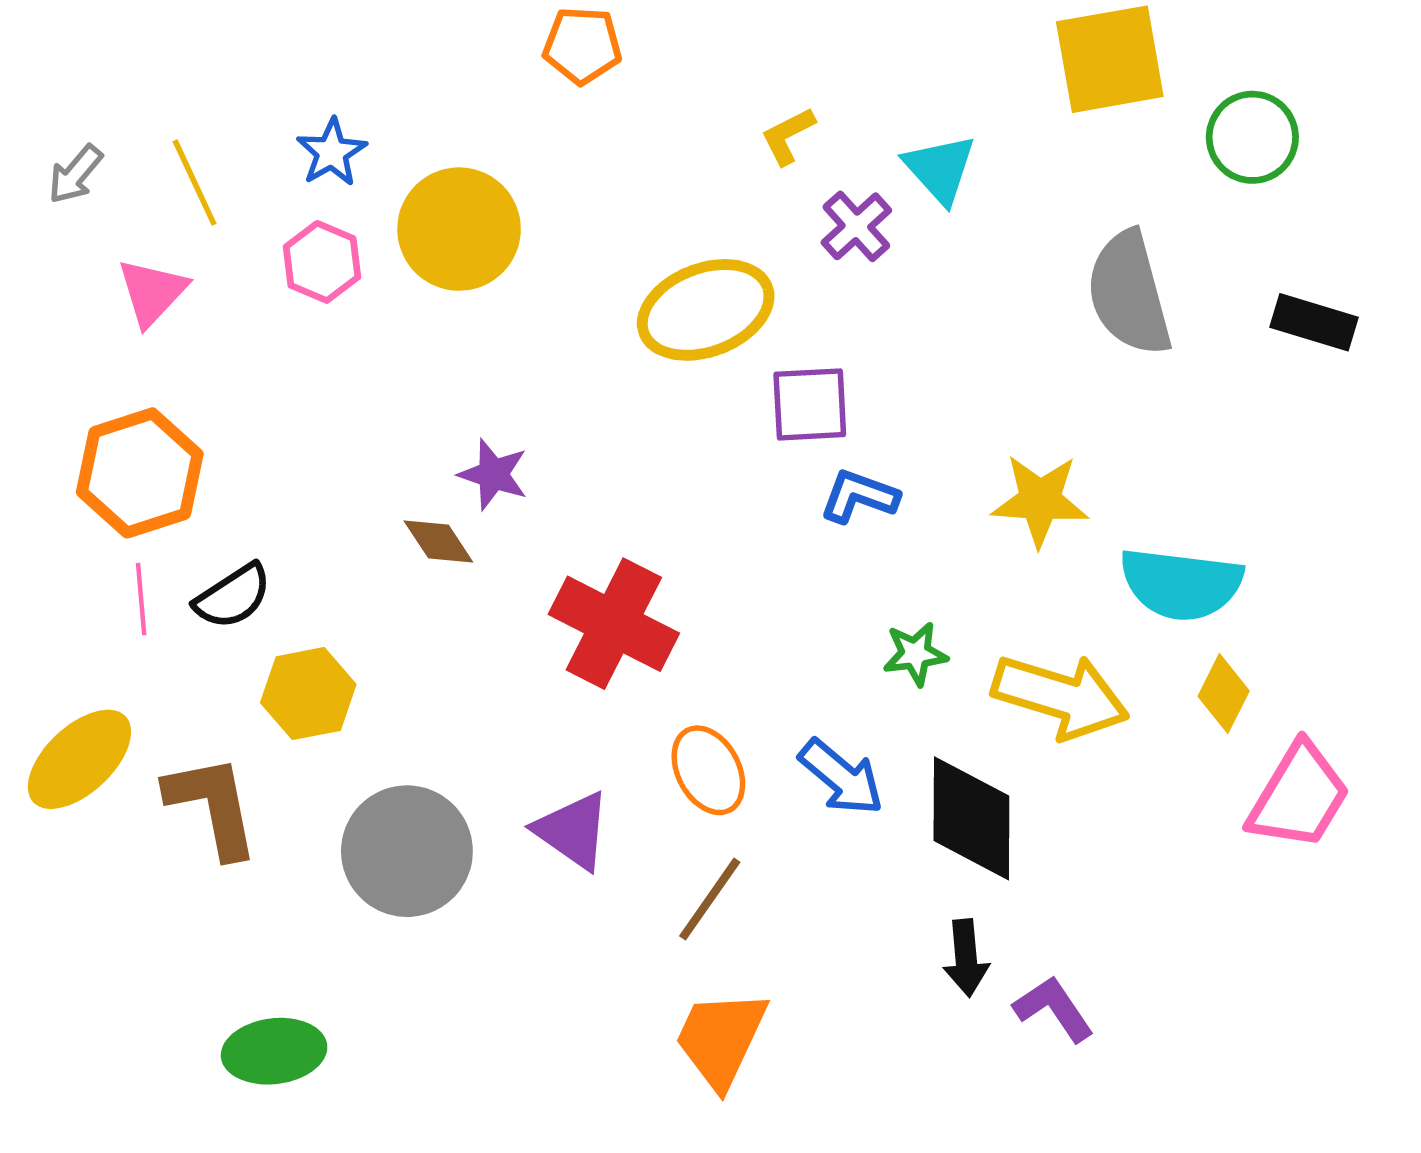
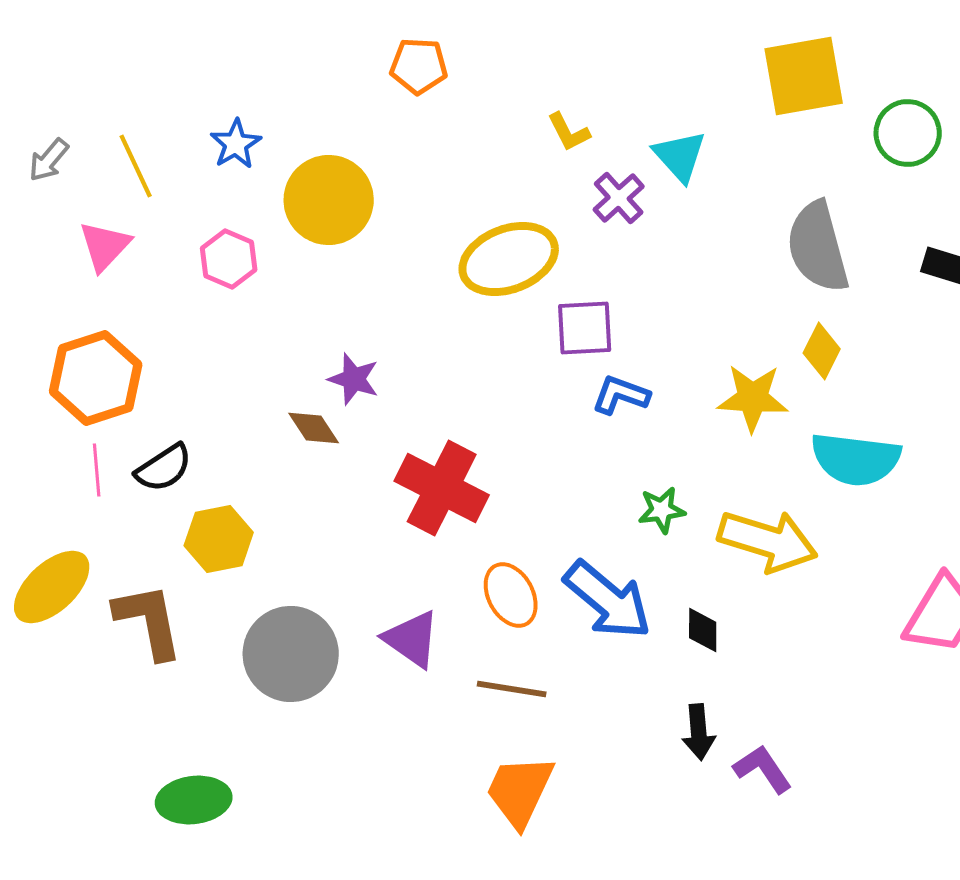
yellow L-shape: (788, 136) -> (569, 132), turned -90
pink hexagon: (322, 262) -> (229, 259), moved
yellow diamond: (1224, 694) -> (822, 351), moved
blue arrow: (841, 777) -> (608, 600), size x1.4
black diamond: (971, 818) -> (703, 630), size x0.5
brown line: (710, 899) -> (512, 689), turned 64

